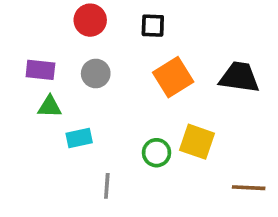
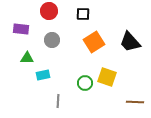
purple rectangle: (40, 70) -> (21, 29), moved
black trapezoid: (239, 77) -> (130, 42), turned -140

